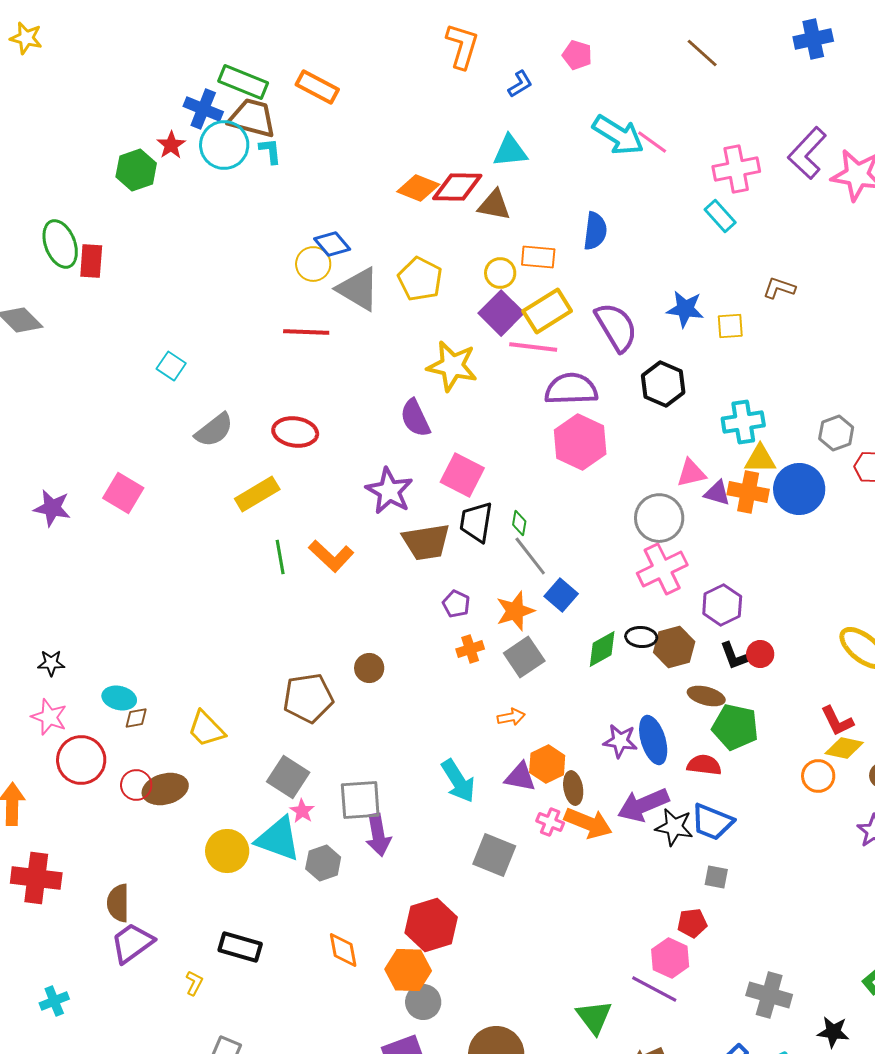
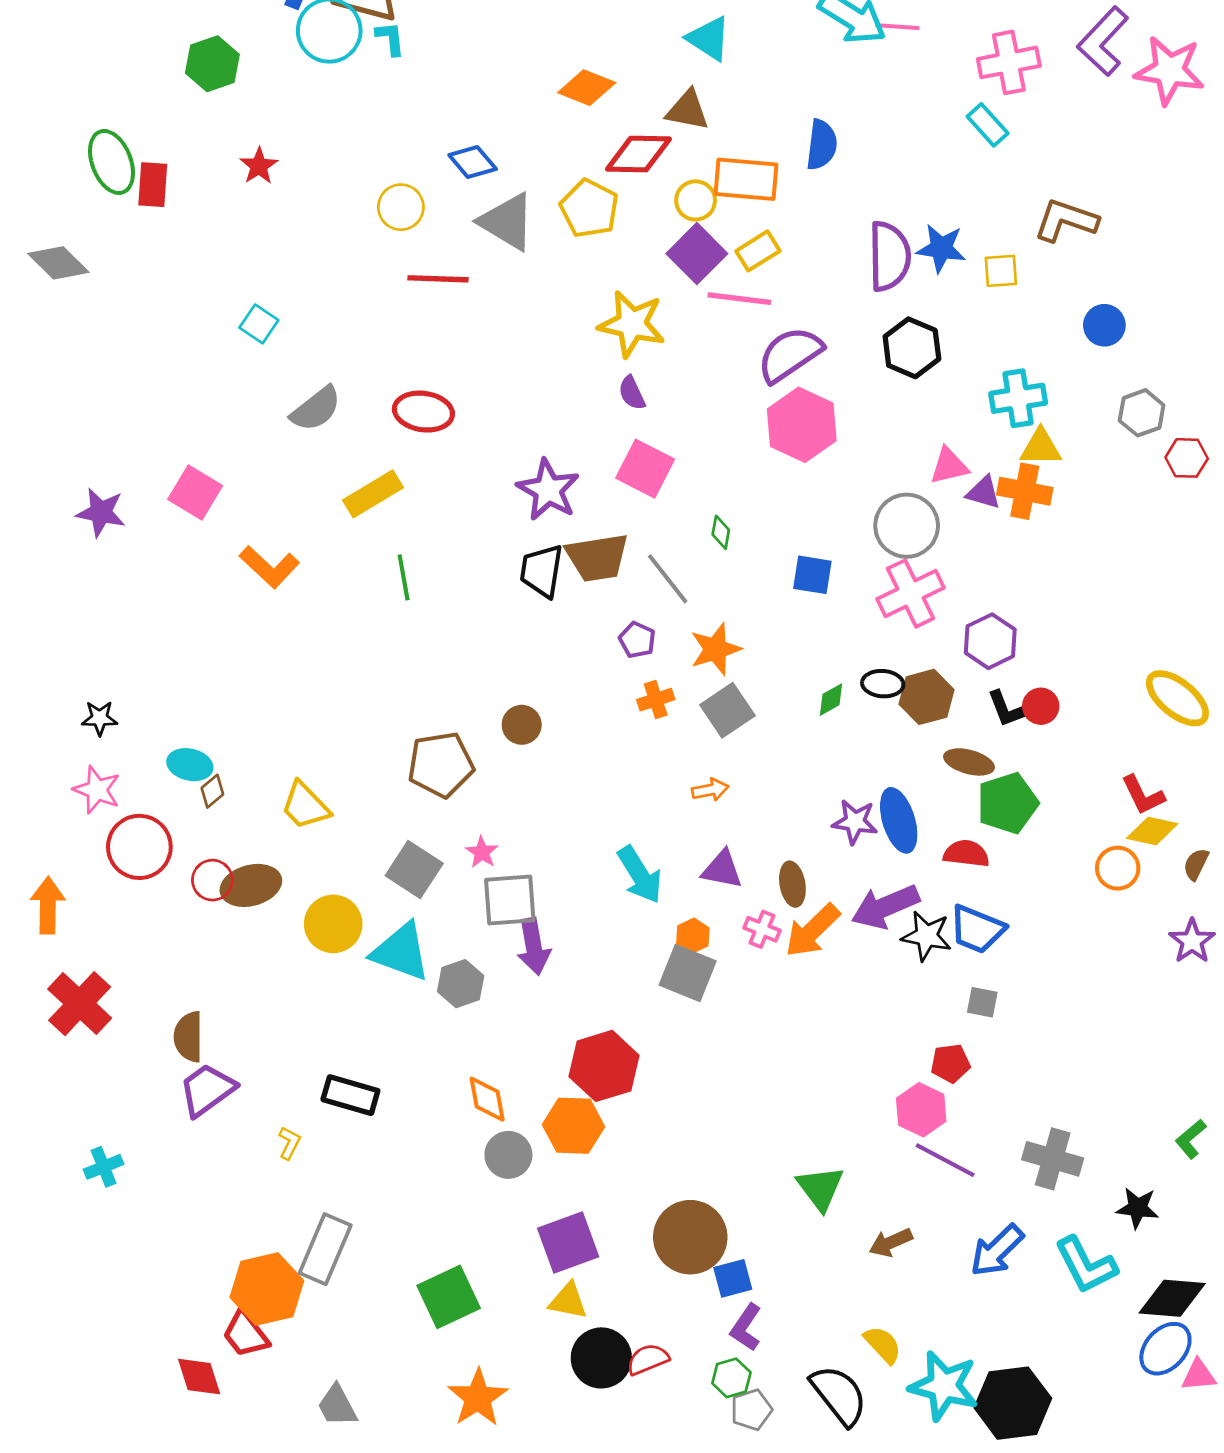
pink line: (652, 142) -> (897, 27), turned -32
red star: (171, 145) -> (259, 166), moved
cyan triangle: (510, 151) -> (709, 39), turned 39
red diamond: (457, 187) -> (638, 154), moved
orange rectangle: (538, 257) -> (746, 179), size x1.4
yellow circle: (313, 264) -> (401, 207), moved
brown L-shape: (779, 288) -> (1066, 220), size x1.5
yellow rectangle: (547, 311) -> (758, 251), size x0.7
purple semicircle: (616, 327) -> (889, 256), moved, turned 30
purple semicircle: (571, 389) -> (790, 354), turned -32
purple semicircle: (415, 418) -> (632, 393), moved, size x0.7
blue circle: (799, 489) -> (1104, 325), moved, size x0.6
black trapezoid: (476, 522) -> (542, 571), moved
orange L-shape: (331, 556) -> (269, 567), moved
gray line: (530, 556) -> (668, 579), moved
blue square: (561, 595) -> (812, 575), moved, turned -32
green diamond: (602, 649) -> (831, 700), size x0.7
brown diamond: (136, 718) -> (212, 791), turned -30
green pentagon: (735, 727) -> (1007, 803), turned -30
orange hexagon: (547, 764) -> (693, 936), moved, size x0.7
pink star: (302, 811) -> (482, 852), moved
orange arrow: (588, 823) -> (812, 931), turned 114
yellow circle: (227, 851) -> (333, 924), moved
red cross: (36, 878) -> (80, 1004), turned 36
purple line: (654, 989) -> (945, 1160), moved
gray circle: (423, 1002) -> (508, 1155), moved

